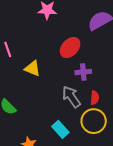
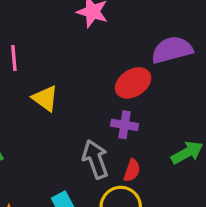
red ellipse: (70, 47) -> (133, 83), moved

